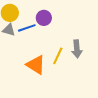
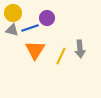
orange triangle: (36, 65) -> (35, 50), moved, turned 30

